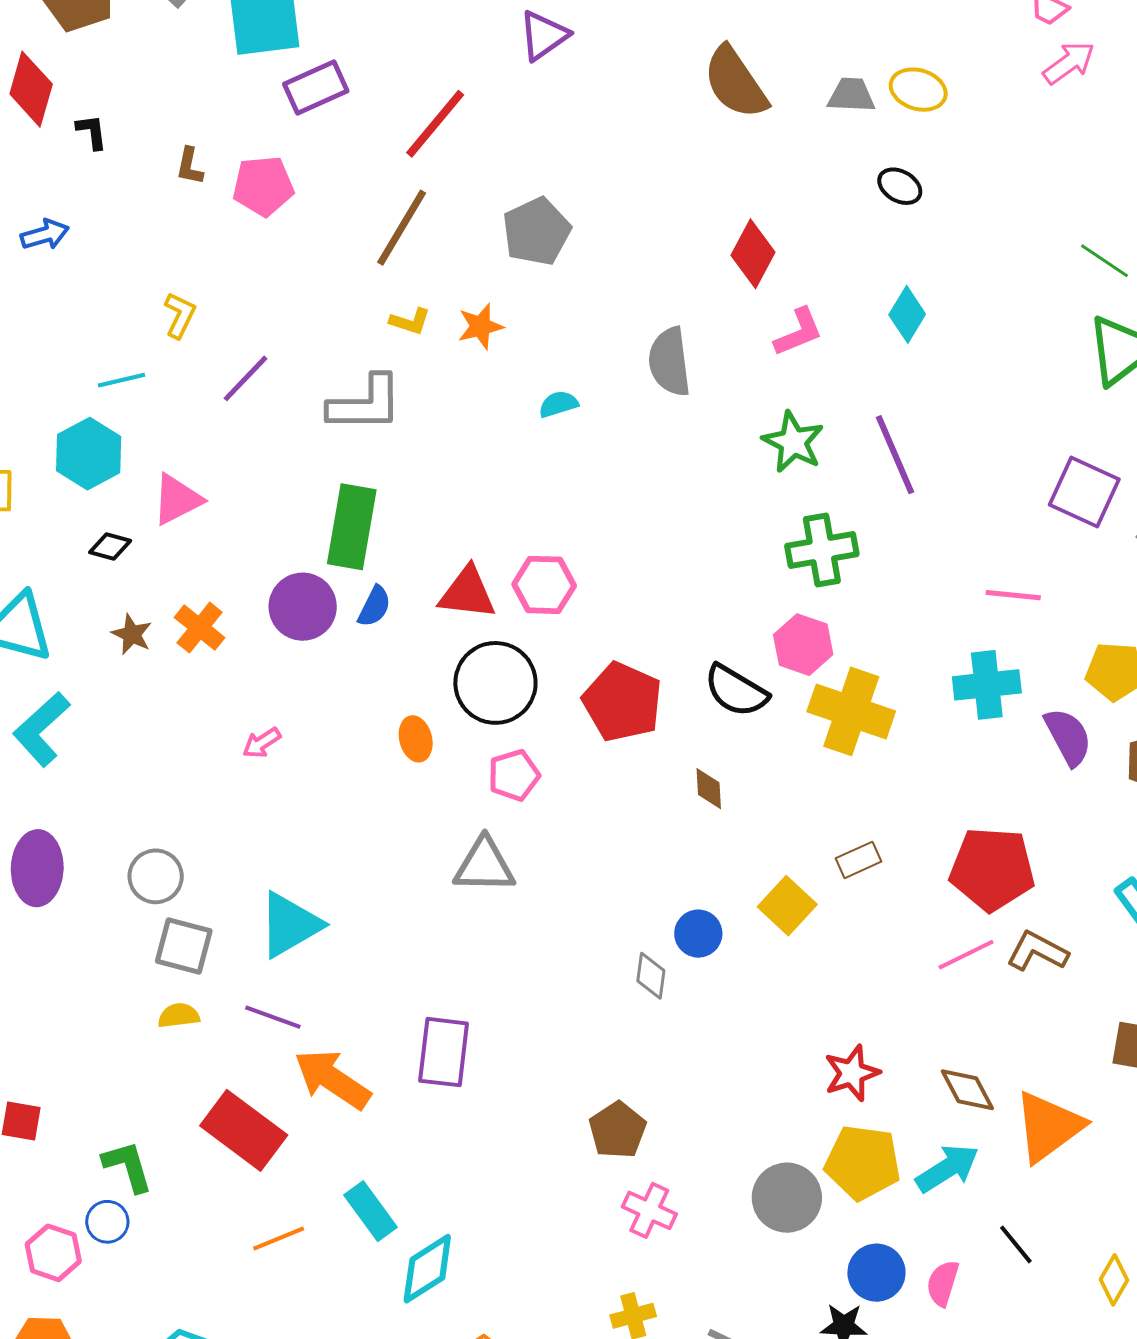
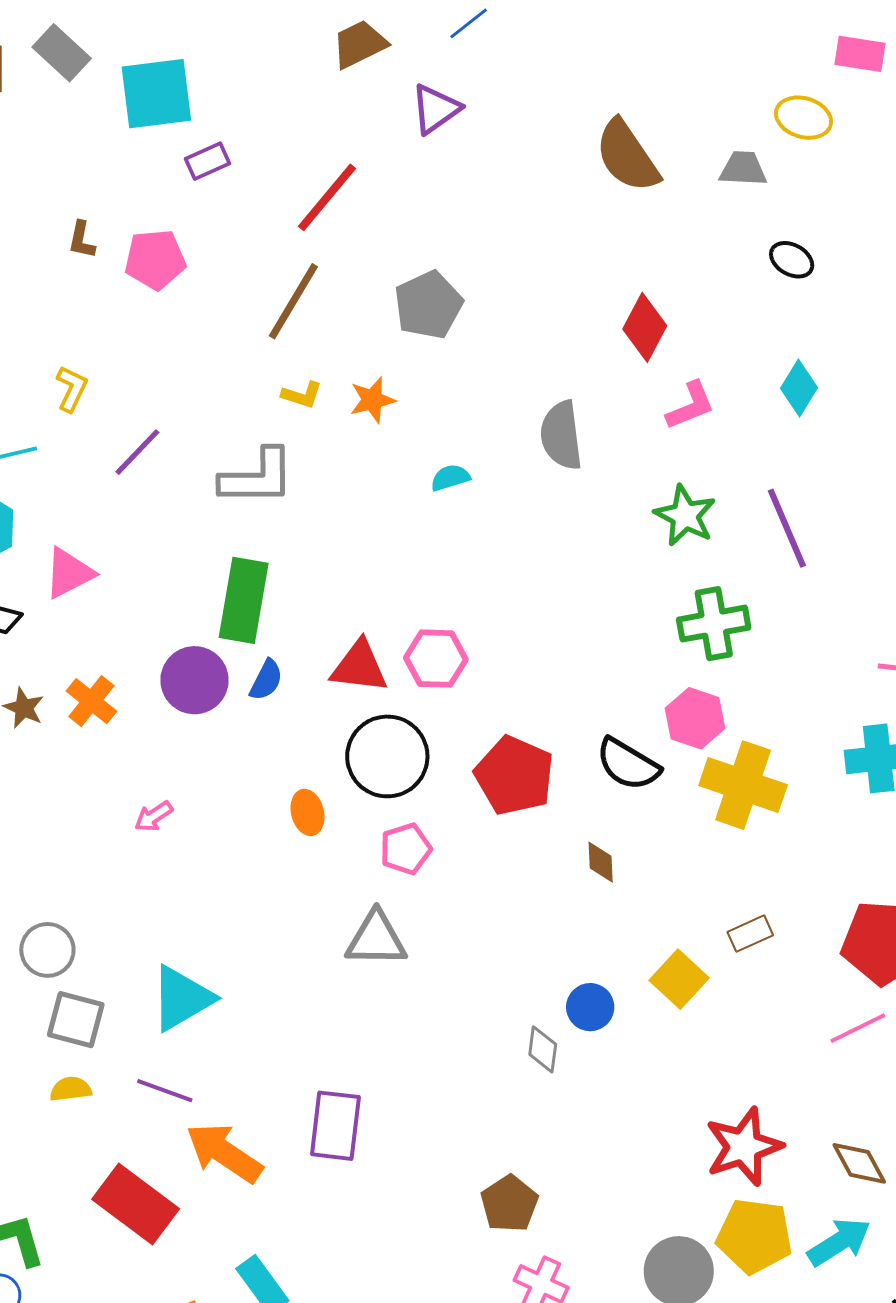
purple rectangle: (316, 87) -> (208, 161), size x0.7
yellow ellipse: (918, 90) -> (803, 118), moved
red star: (852, 1073) -> (744, 1147), size x1.4

